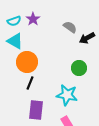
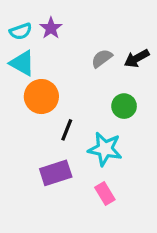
gray semicircle: (70, 27) -> (102, 58), moved, turned -72
black line: (30, 83) -> (67, 130), moved
purple rectangle: (36, 110) -> (56, 173), turned 66

